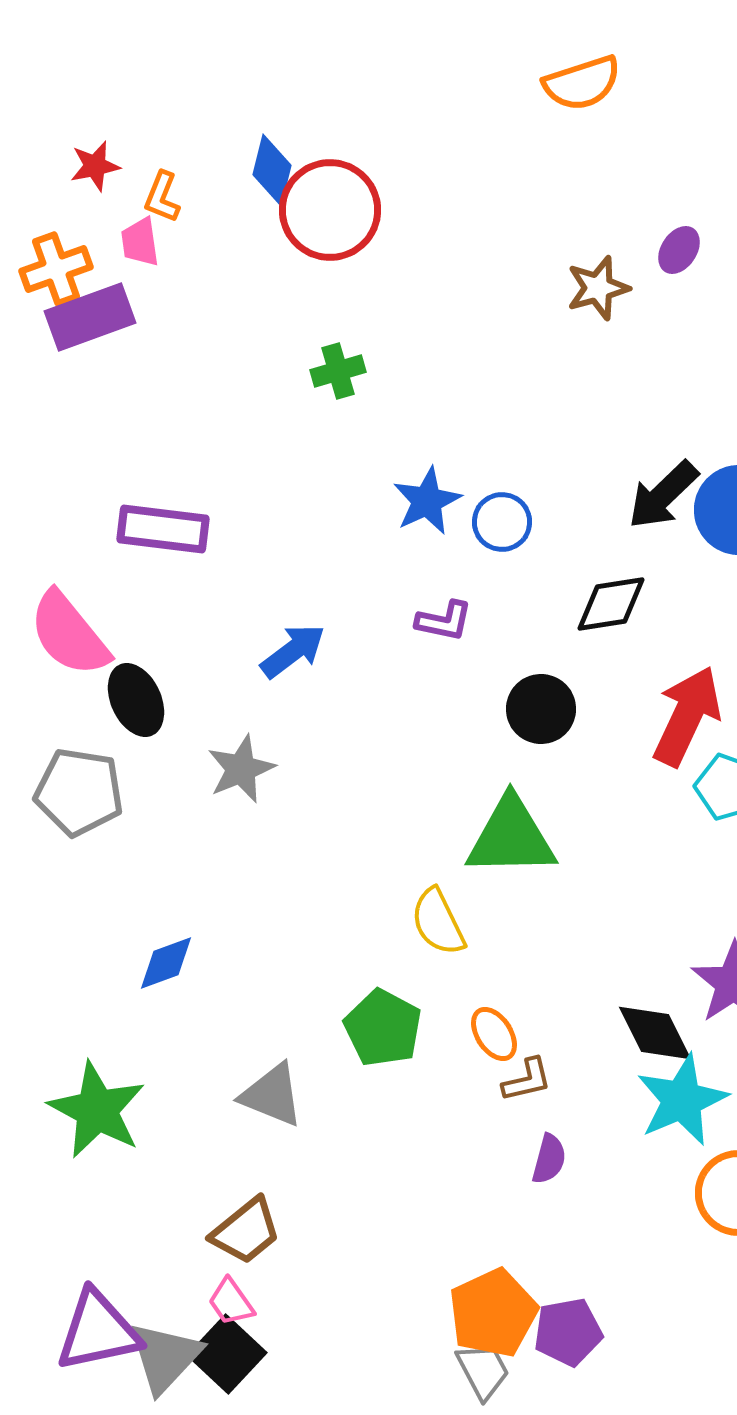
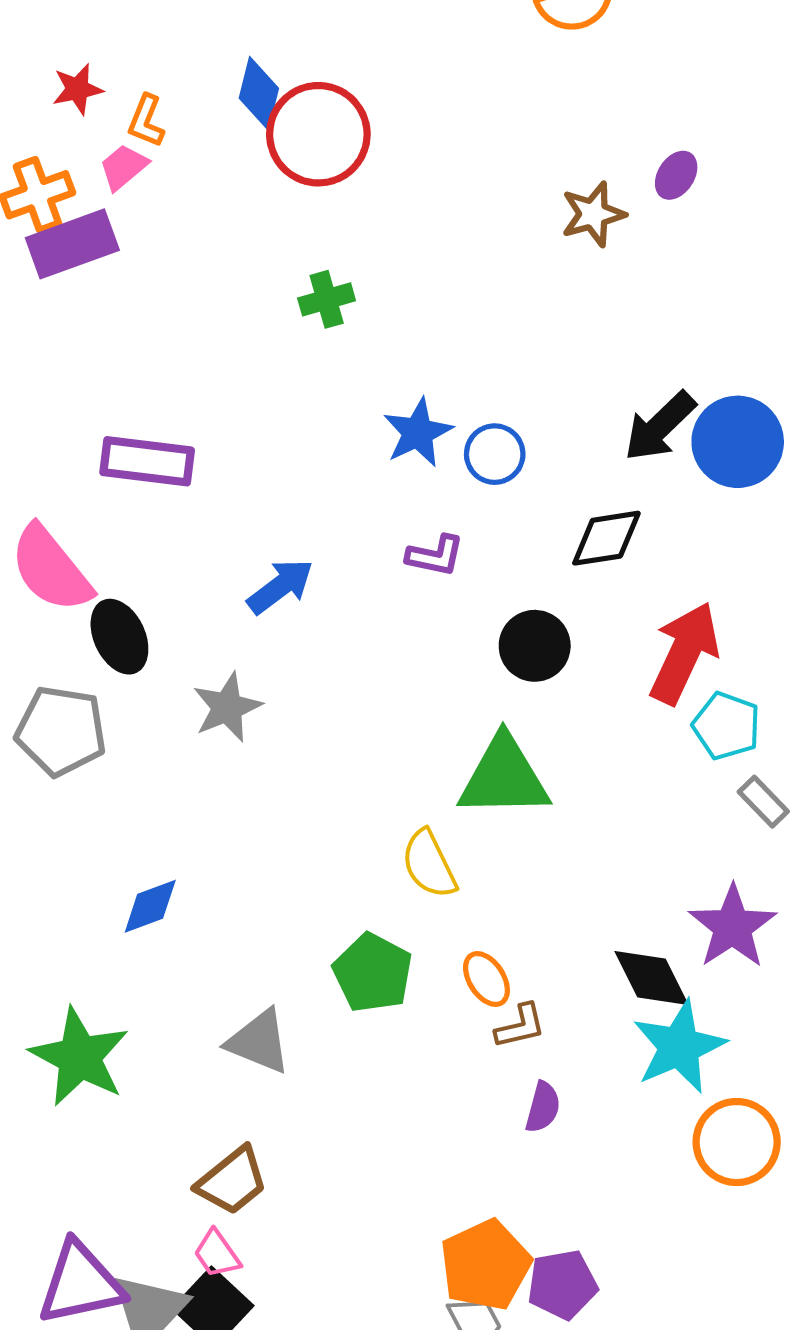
pink trapezoid: (140, 242) -> (124, 167), turned 58

